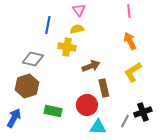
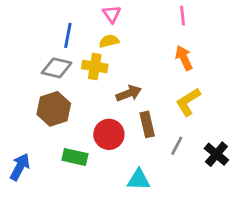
gray diamond: (33, 59) -> (57, 68), moved
brown hexagon: (27, 86) -> (54, 109), moved
red circle: (87, 105) -> (109, 134), moved
black cross: (143, 112) -> (216, 154), moved, turned -30
gray line: (125, 121) -> (177, 146), moved

